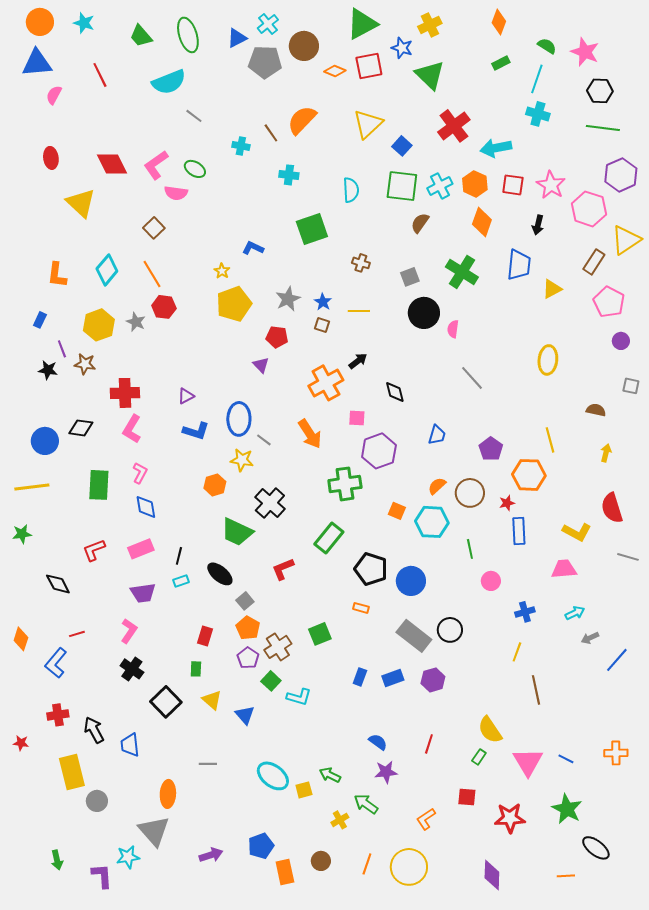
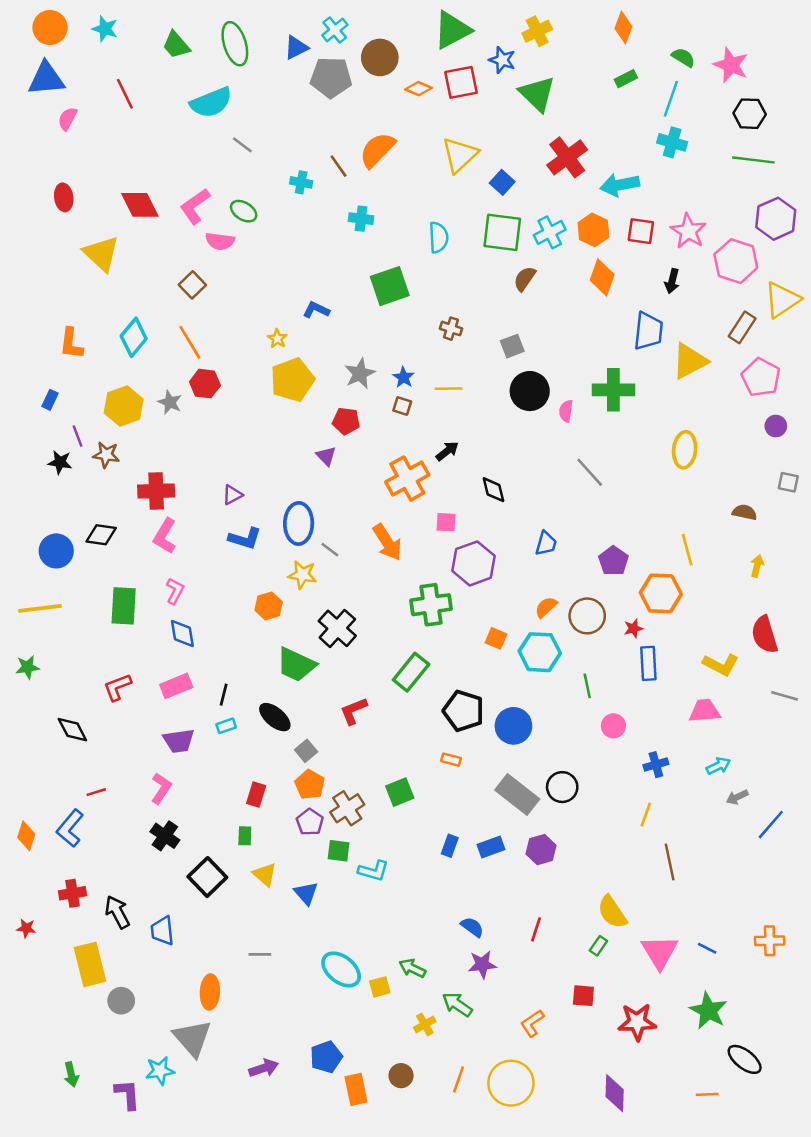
green cross: (462, 272) -> (613, 390), moved, turned -32
yellow triangle: (552, 289) -> (690, 361), size x1.5
orange diamond: (21, 639) -> (26, 836), moved
green square: (271, 681) -> (339, 851), turned -36

